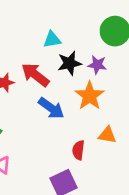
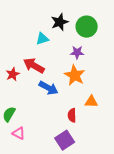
black star: (69, 63) -> (60, 22), moved

